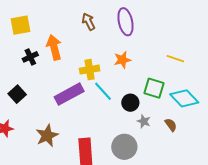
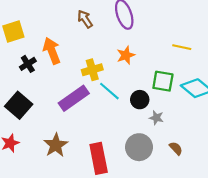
black square: (17, 94) -> (19, 105), size x1.4
brown semicircle: (171, 125) -> (176, 148), moved

